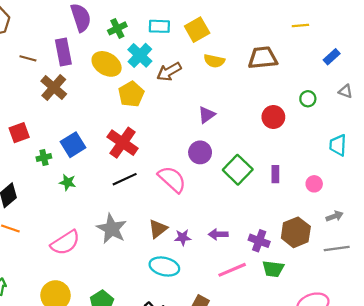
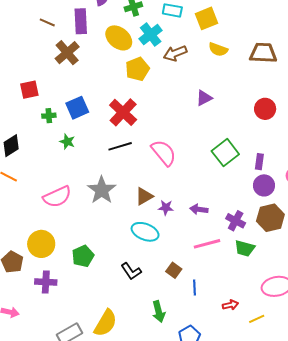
purple circle: (200, 152) -> (264, 185), moved

